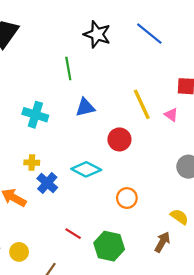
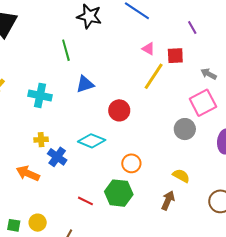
yellow line: (142, 104) -> (154, 76), moved, turned 64
pink triangle: (171, 115) -> (148, 49), moved
green hexagon: (109, 246) -> (119, 193), moved

